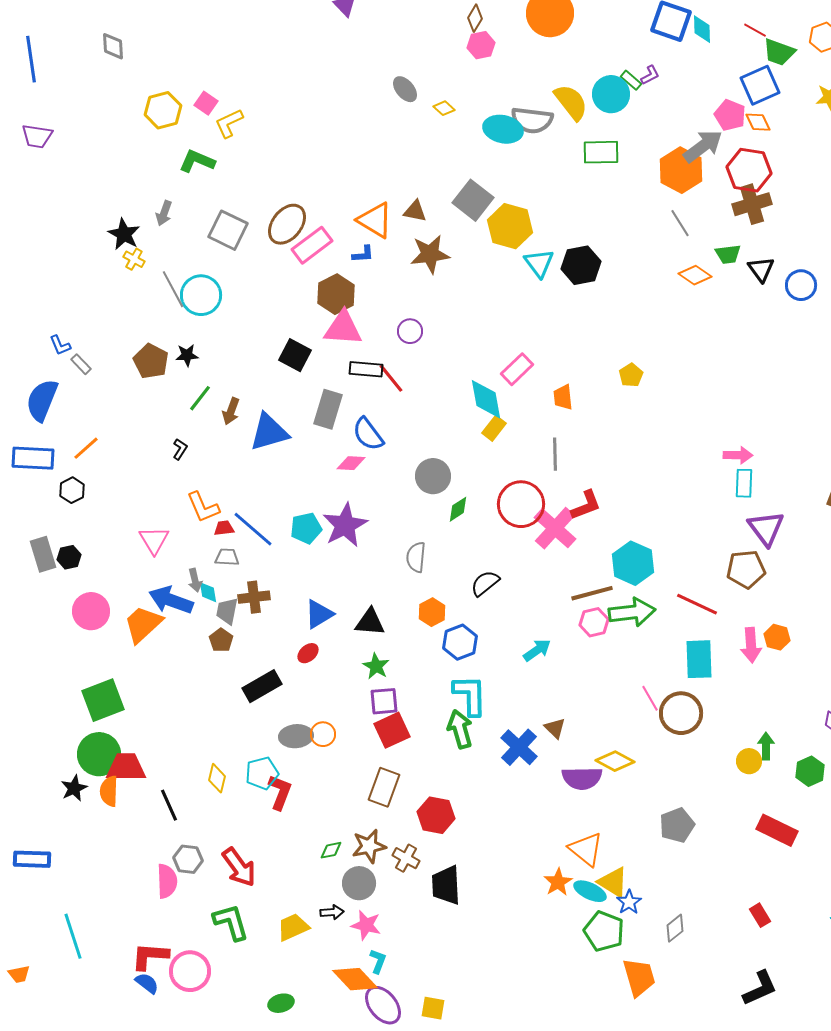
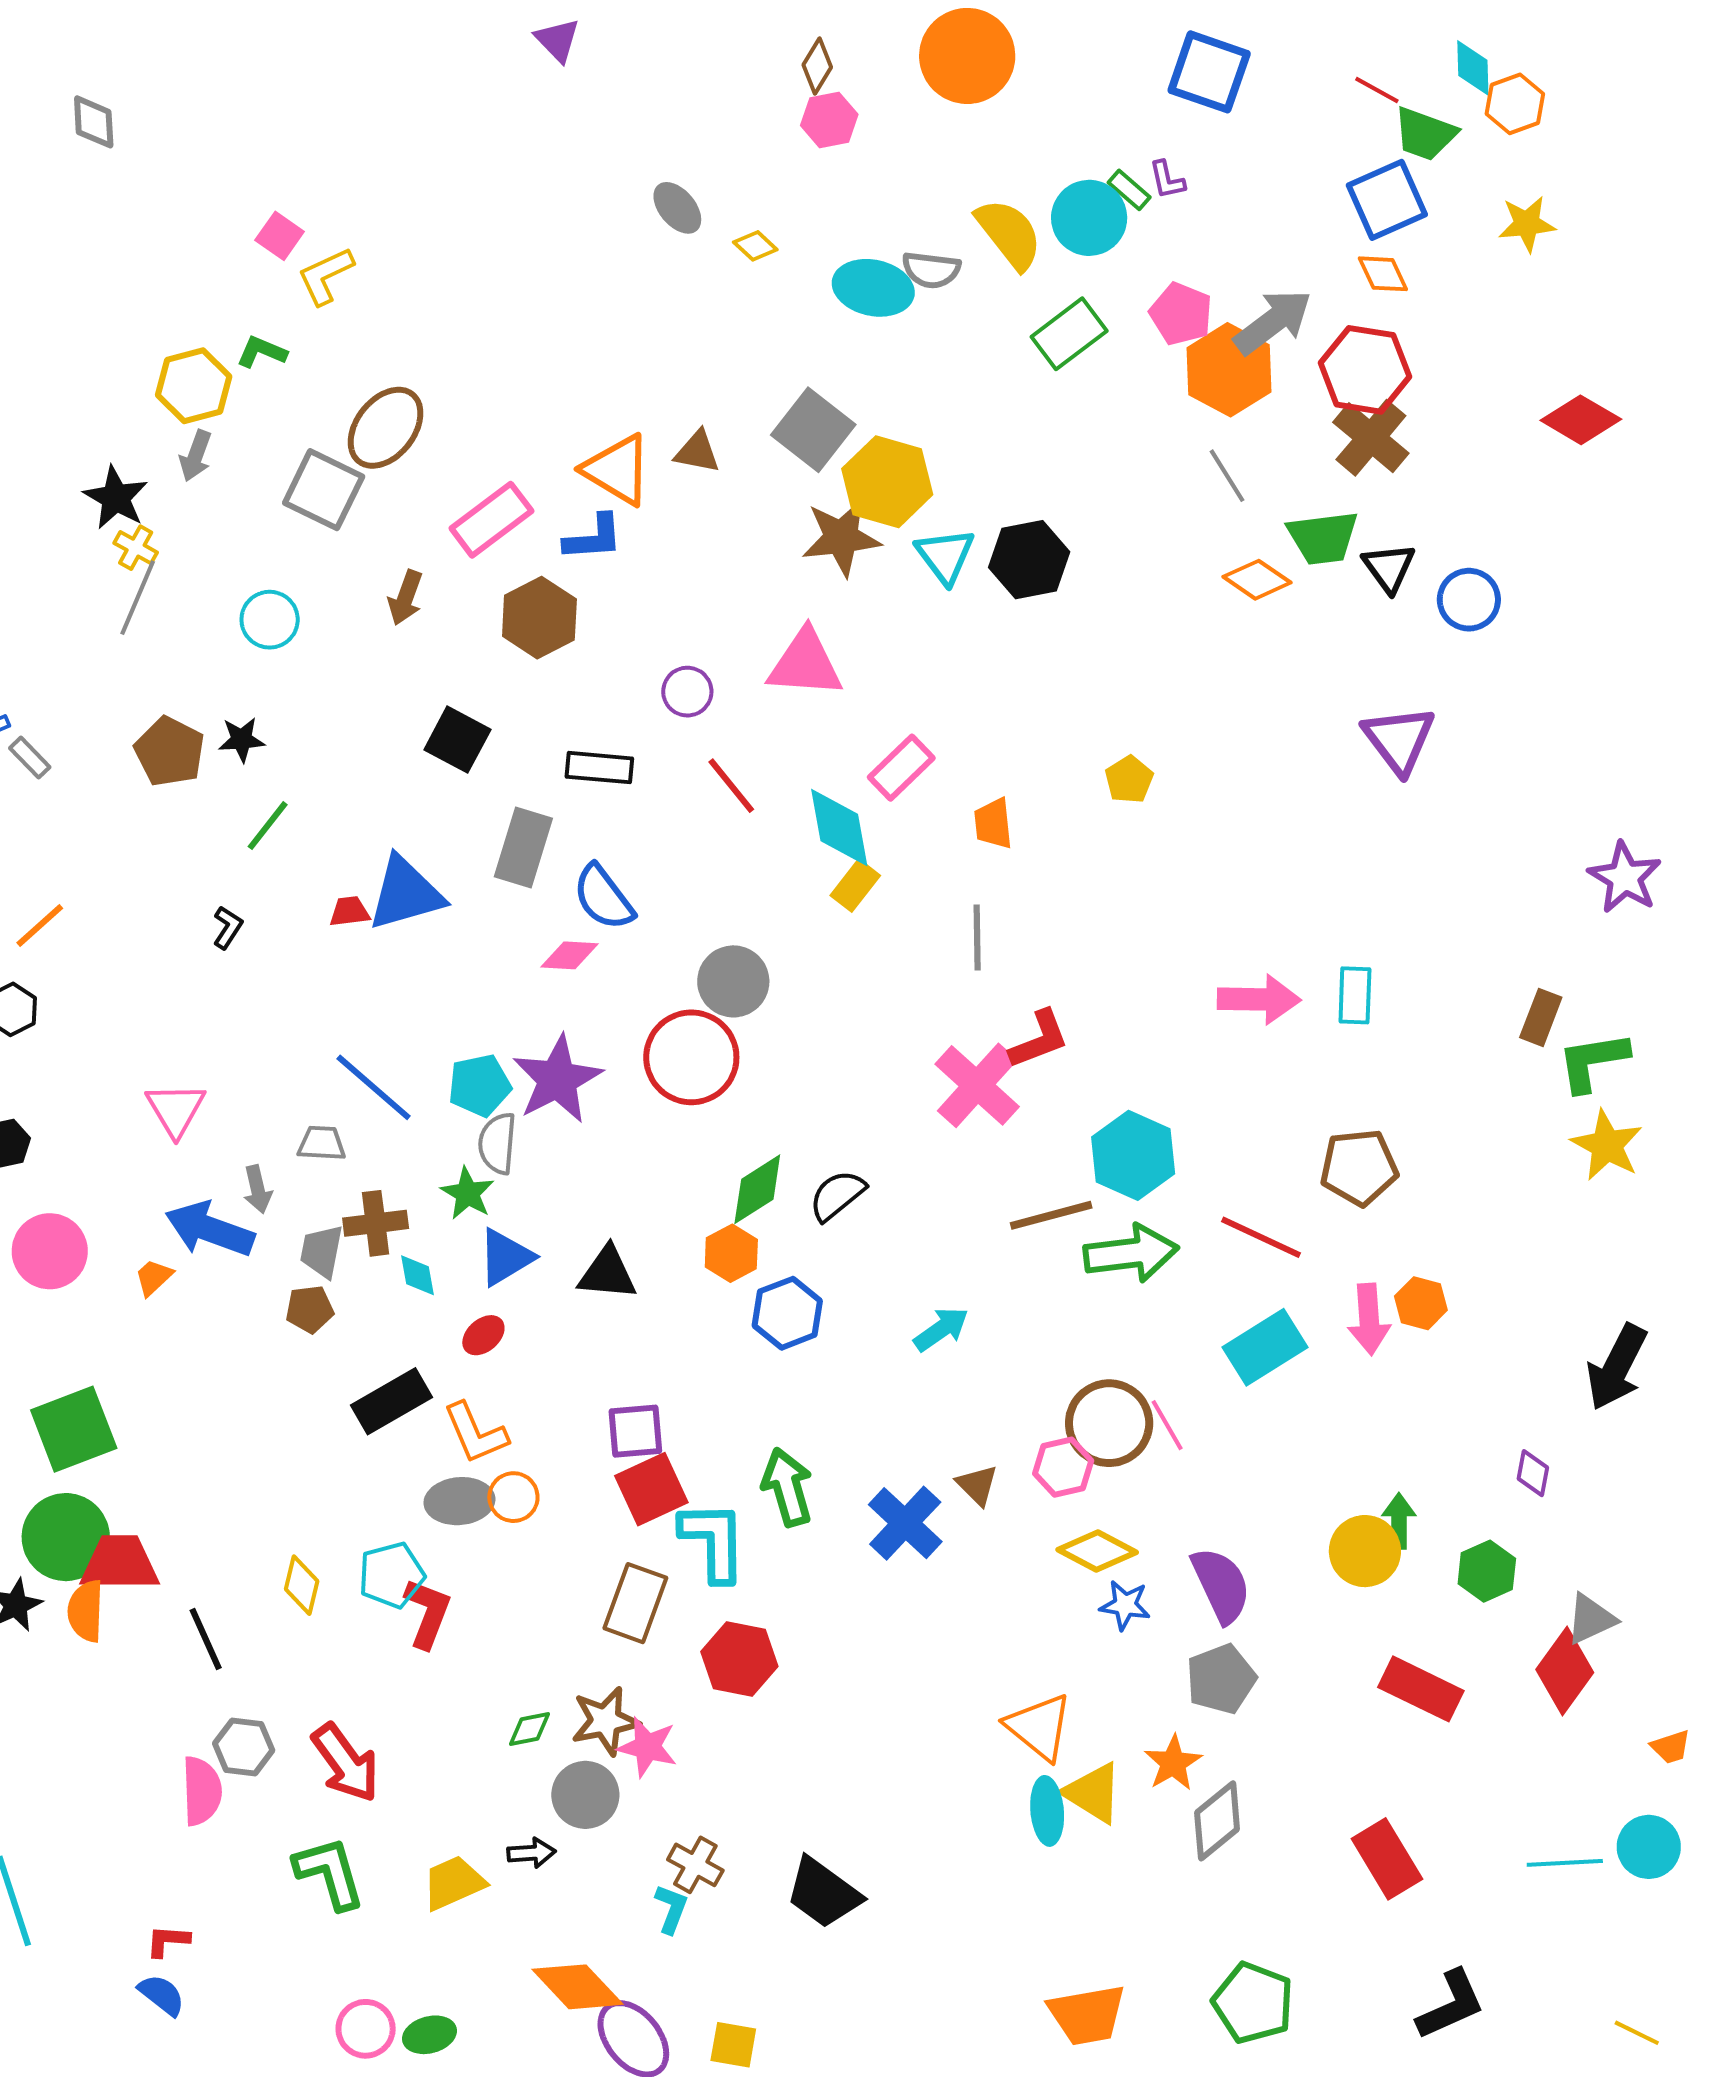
cyan diamond: (702, 29) -> (1473, 68), moved
purple L-shape: (650, 75) -> (1167, 180), turned 105
yellow hexagon: (163, 110) -> (194, 386), moved
pink pentagon: (730, 115) -> (1181, 314), moved
gray semicircle: (532, 120) -> (931, 270), size x0.7
green rectangle: (601, 152) -> (1069, 334), turned -36
green L-shape: (197, 161) -> (262, 352), size x0.7
brown cross: (752, 204) -> (1371, 438), turned -33
brown ellipse: (287, 224) -> (386, 428), moved
blue L-shape: (363, 254) -> (593, 538), size x1.4
brown star: (430, 254) -> (841, 538), moved
green trapezoid: (728, 254) -> (1323, 538), size x1.4
gray line: (173, 289) -> (138, 598), moved, turned 51
cyan circle: (201, 295) -> (270, 620), size x0.7
pink triangle: (343, 328) -> (805, 664), moved
red line: (391, 378) -> (731, 786), moved
brown arrow: (231, 411) -> (406, 598), moved
pink arrow: (738, 455) -> (1259, 999), moved, size x1.4
red circle: (521, 504) -> (691, 1057), moved
orange L-shape: (203, 507) -> (475, 1433), moved
green diamond: (458, 509) -> (757, 1189), moved, size x1.4
red trapezoid: (224, 528) -> (350, 911), moved
purple triangle: (766, 528) -> (1399, 740), moved
gray semicircle: (416, 557) -> (497, 1143), moved
cyan diamond: (208, 592) -> (418, 1275), moved
pink hexagon: (594, 622) -> (1063, 1467), moved
orange trapezoid: (143, 624) -> (154, 1277), size x0.5
brown pentagon: (221, 640) -> (310, 1309), turned 30
cyan rectangle: (699, 659) -> (1265, 1347), turned 60
green star: (376, 666) -> (467, 1193), moved
cyan L-shape: (470, 695) -> (713, 1541), moved
brown circle: (681, 713) -> (1109, 1423), moved
yellow circle: (749, 761) -> (1365, 1551), size x1.4
purple semicircle: (582, 778) -> (1221, 1585), moved, turned -114
brown cross: (406, 858) -> (695, 1865), moved
orange star: (558, 882) -> (1173, 1763), moved
black trapezoid: (446, 885) -> (823, 1893), moved, turned -51
cyan ellipse: (590, 891) -> (1047, 1811), turned 60
blue star: (629, 902) -> (1125, 1605), moved, turned -30
red rectangle: (760, 915) -> (1387, 1859), size x1.6
pink star: (366, 925) -> (647, 1747), moved
gray diamond: (675, 928) -> (1217, 1821), moved, size x1.4
green pentagon: (604, 931) -> (1253, 2003), moved
red L-shape: (150, 956) -> (168, 1941), size x0.6
cyan L-shape: (378, 961) -> (671, 1909), moved
pink circle: (190, 971) -> (366, 2029), moved, size x0.7
orange trapezoid: (639, 977) -> (1087, 2015), moved, turned 96
black L-shape: (760, 988) -> (1451, 2005), moved

